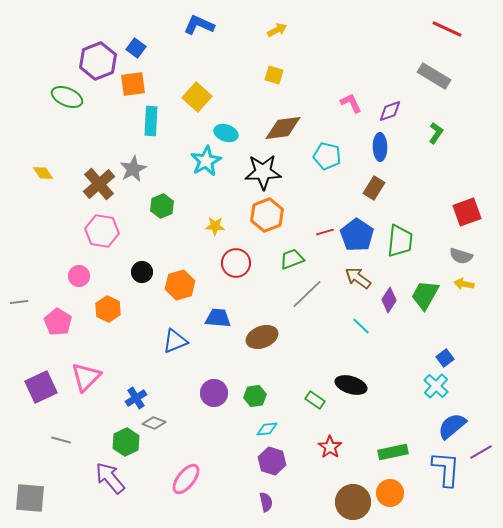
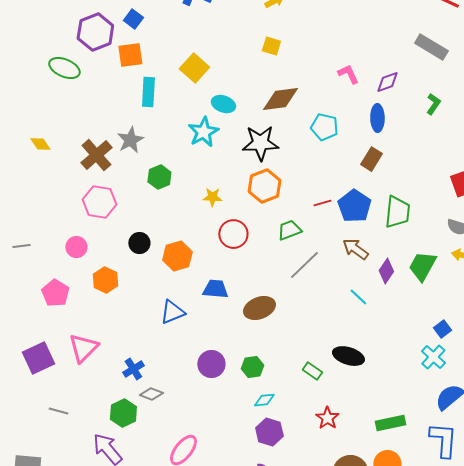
gray line: (19, 302) -> (21, 246), moved

